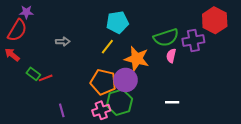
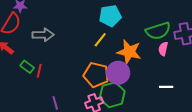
gray arrow: (63, 42) -> (43, 35), moved, size x1.5
red line: (46, 78) -> (39, 71), turned -56
white line: (172, 102) -> (166, 87), moved

